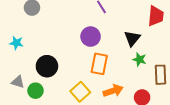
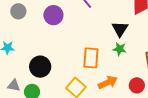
purple circle: (91, 37) -> (53, 15), moved
green star: (139, 59) -> (120, 49), moved

